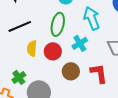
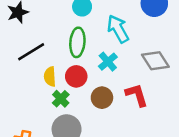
green cross: (19, 77) -> (61, 99), moved

